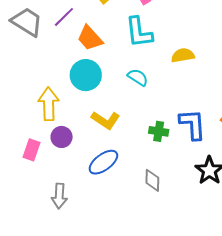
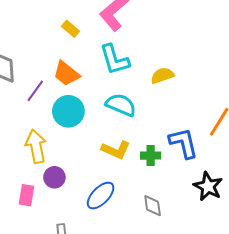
purple line: (64, 17) -> (35, 91), moved
cyan semicircle: (138, 77) -> (121, 105), size x1.4
yellow L-shape: (106, 120) -> (116, 150), moved

